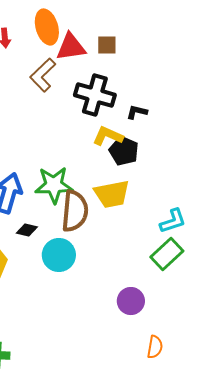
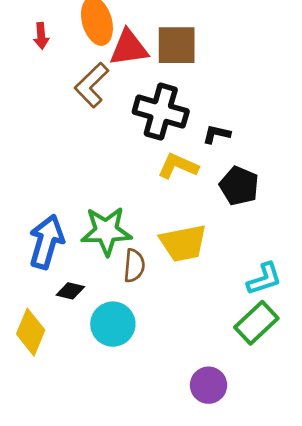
brown square: (107, 45) -> (177, 45), size x1.6
black pentagon: (124, 151) -> (239, 186), moved
brown semicircle: (75, 211) -> (134, 266), size x0.6

